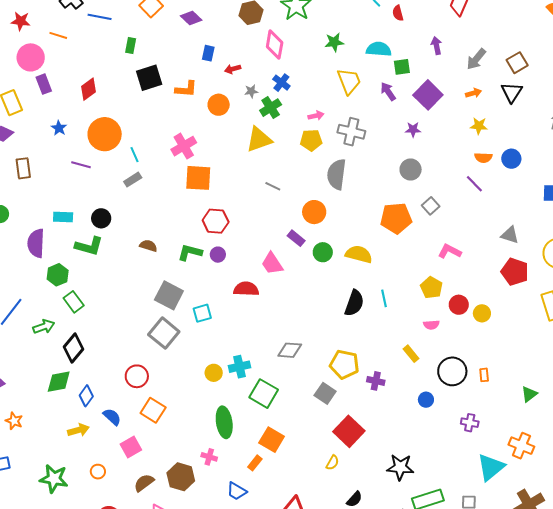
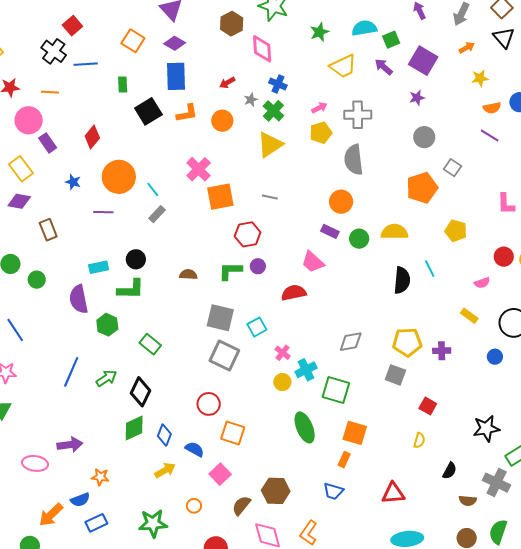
blue rectangle: (208, 53) -> (176, 76), moved, size x1.8
yellow trapezoid: (349, 81) -> (343, 66), turned 100
gray line: (273, 186) -> (270, 197), moved
pink L-shape: (450, 251) -> (506, 204), moved, turned -105
yellow pentagon: (431, 288) -> (456, 231), moved
green rectangle: (74, 302) -> (150, 344), moved
red square: (349, 431) -> (428, 406), size x0.6
pink cross: (209, 457) -> (283, 353), moved, turned 35

